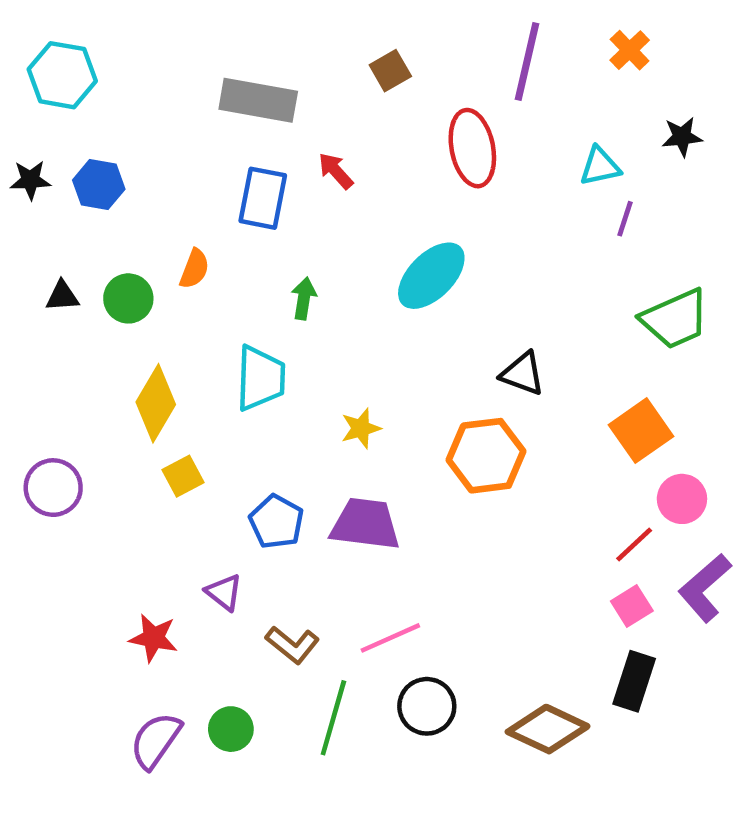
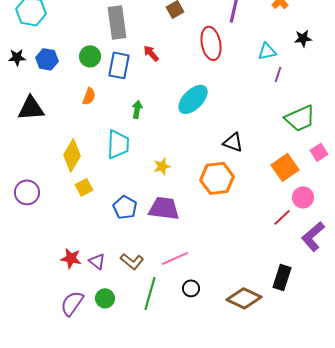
gray rectangle: (258, 100) -> (117, 22), turned 72
black triangle: (62, 296) -> (31, 108), size x1.8
green circle: (128, 298) -> (90, 56), moved
purple triangle: (224, 592) -> (97, 261), moved
pink square: (632, 606) -> (319, 152), moved
black circle: (427, 706) -> (191, 288), size x0.7

